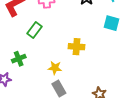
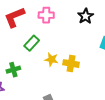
yellow star: (55, 68) -> (51, 59), moved

